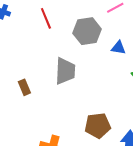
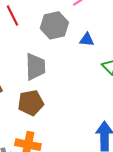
brown pentagon: (98, 126) -> (31, 103), moved

